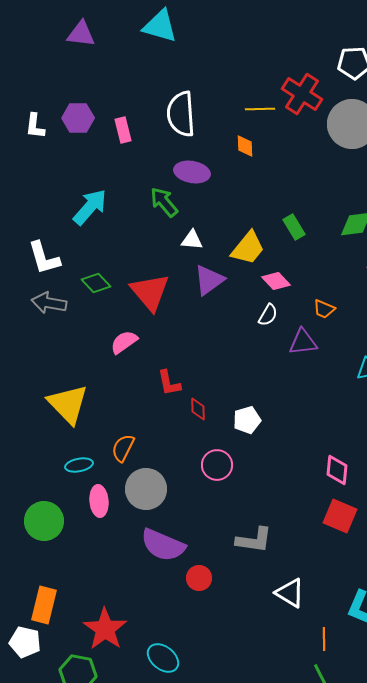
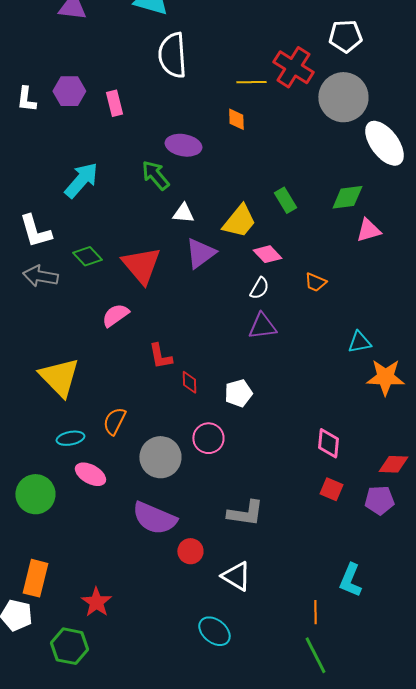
white semicircle: (181, 114) -> (172, 55), moved
purple triangle: (303, 342) -> (262, 326), moved
gray circle: (146, 489) -> (160, 457), moved
pink ellipse: (99, 501) -> (90, 474), turned -56
red square: (340, 516) -> (331, 489), size x0.7
white triangle: (290, 593) -> (236, 576), moved
red star: (105, 629) -> (96, 602), size x0.7
cyan ellipse: (163, 658) -> (214, 631), moved

